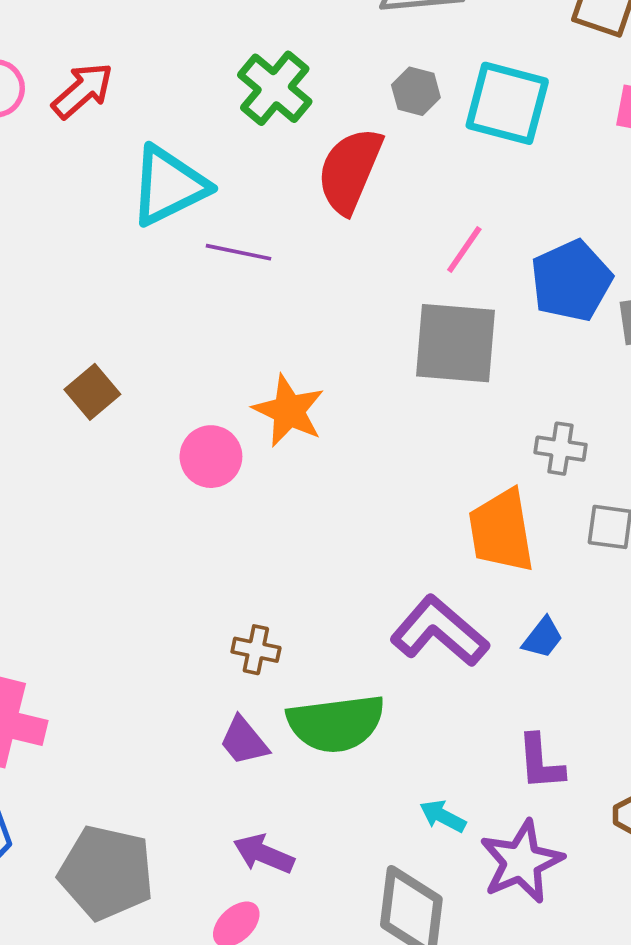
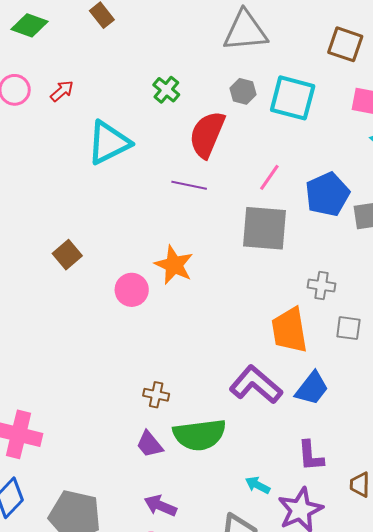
green cross: (275, 88) -> (166, 90), size x0.7
red arrow: (83, 91) -> (62, 91), size x0.7
purple line: (239, 252) -> (189, 185), moved
blue trapezoid: (543, 638) -> (312, 388), size x1.5

